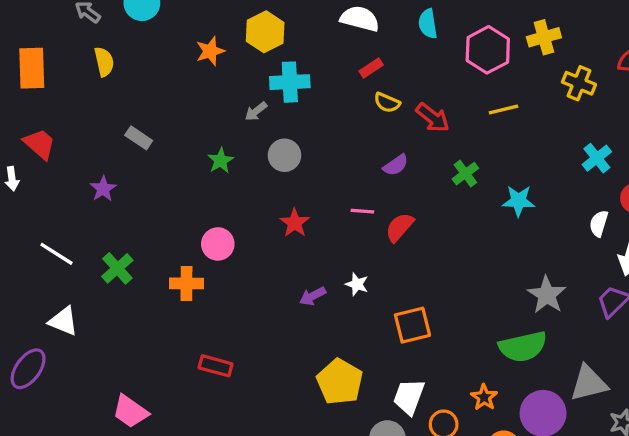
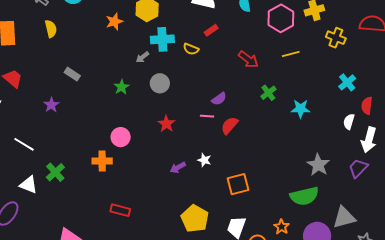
yellow semicircle: (387, 103) -> (191, 49), moved
purple semicircle: (396, 165) -> (219, 99), moved
green cross: (117, 268) -> (55, 172), moved

